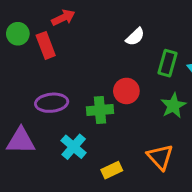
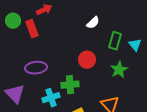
green cross: (100, 110) -> (70, 85), moved
purple triangle: (21, 141) -> (15, 94), turned 45
cyan cross: (74, 147) -> (51, 98), turned 30

